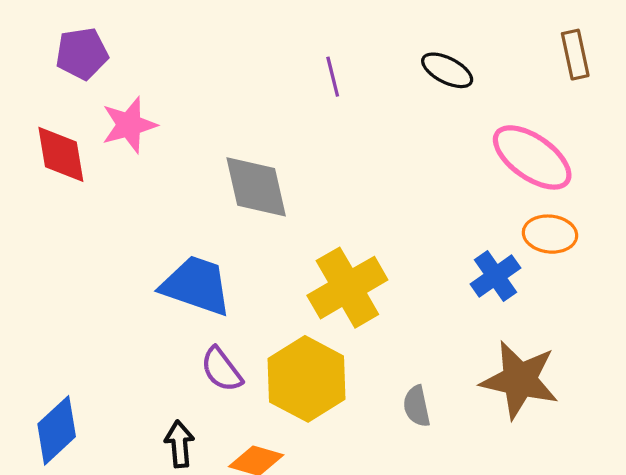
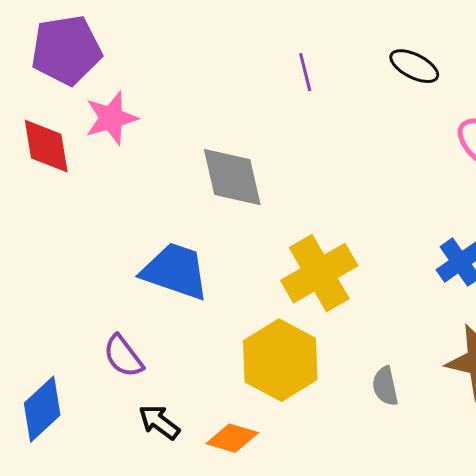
purple pentagon: (82, 54) -> (66, 50), size x1.4
purple semicircle: (221, 369) -> (123, 356), moved
black arrow: (179, 444) -> (159, 422), turned -48

